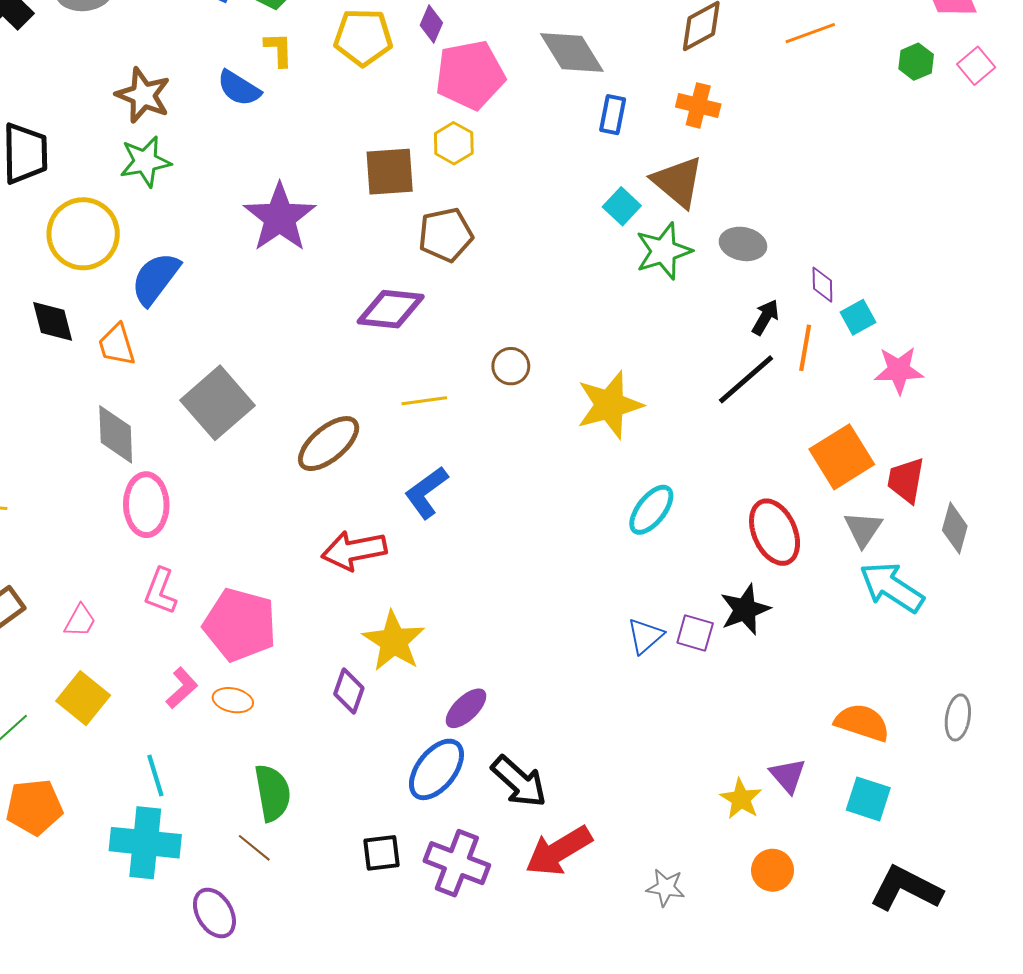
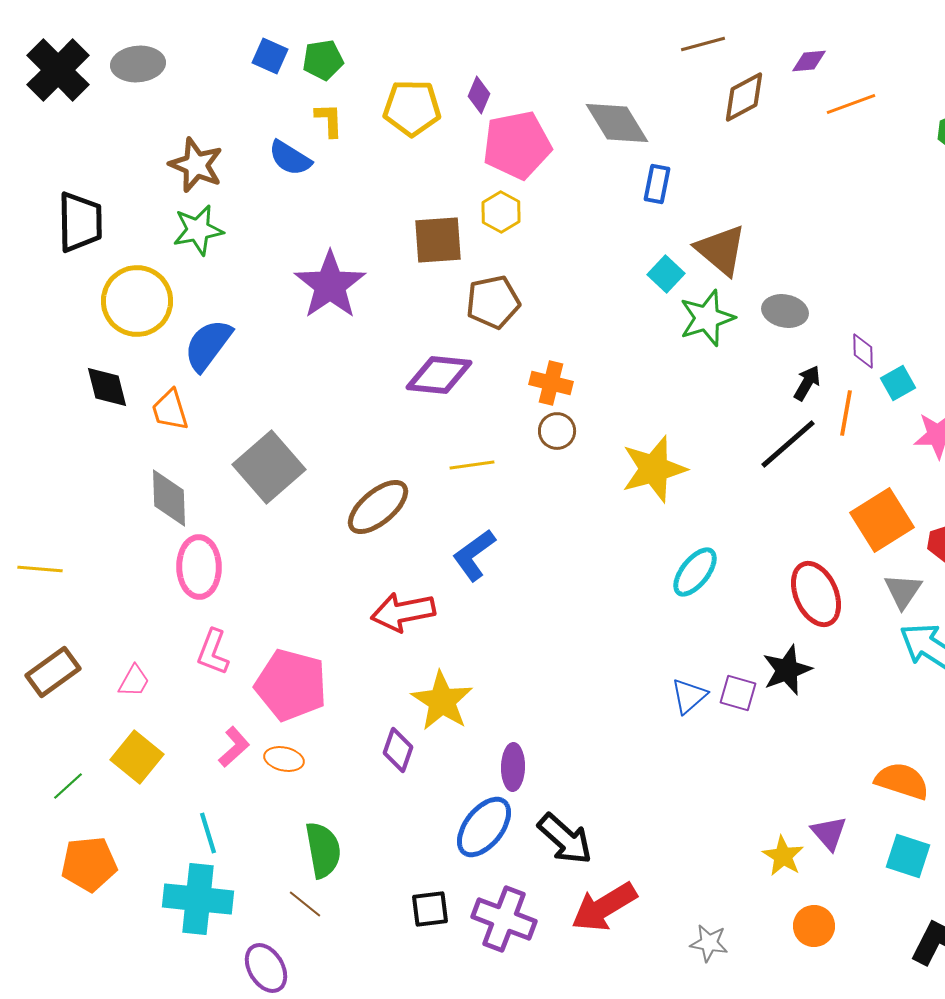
orange cross: (698, 105) -> (551, 383), moved
purple ellipse: (466, 708) -> (513, 767), turned -45

